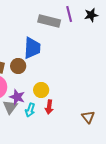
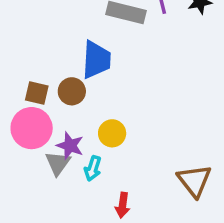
red arrow: (49, 107) -> (123, 205), moved
brown triangle: (88, 117) -> (194, 181), size x1.5

